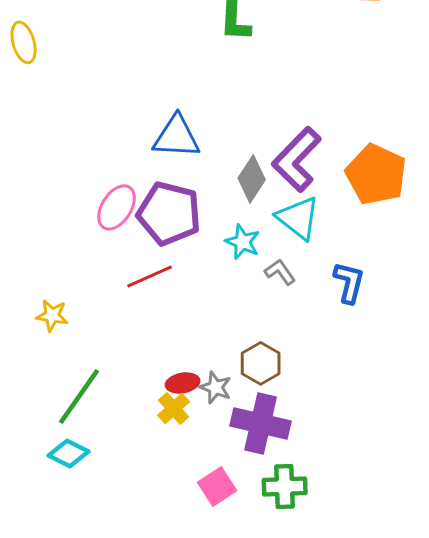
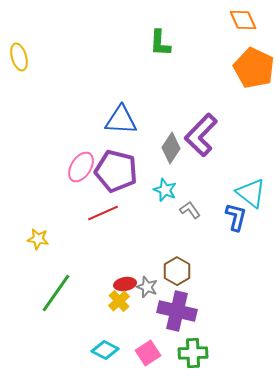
orange pentagon: (376, 174) -> (254, 68), moved
cyan triangle: (298, 218) -> (251, 193), moved
cyan diamond: (69, 454) -> (105, 350), moved

